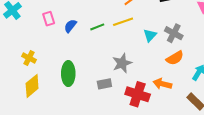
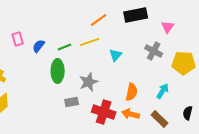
gray cross: (174, 33) -> (154, 51), moved
orange semicircle: (175, 58) -> (132, 92), moved, turned -48
green ellipse: (68, 74) -> (58, 71), moved
orange arrow: (162, 84) -> (131, 114), moved

